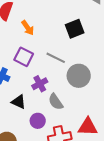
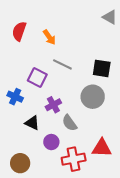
orange arrow: (28, 28) -> (49, 37), moved
black square: (75, 29) -> (102, 68), moved, turned 30
gray line: (56, 58) -> (62, 64), moved

